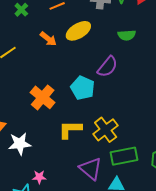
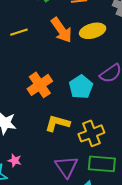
orange arrow: (48, 39) -> (61, 30), size x1.5

